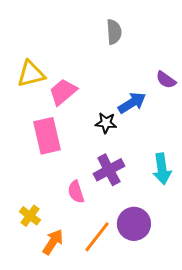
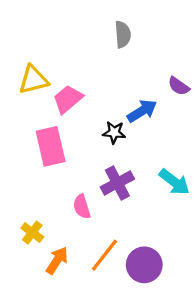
cyan arrow: (162, 169) -> (174, 182), turned -44
purple circle: (134, 224) -> (144, 265), moved

